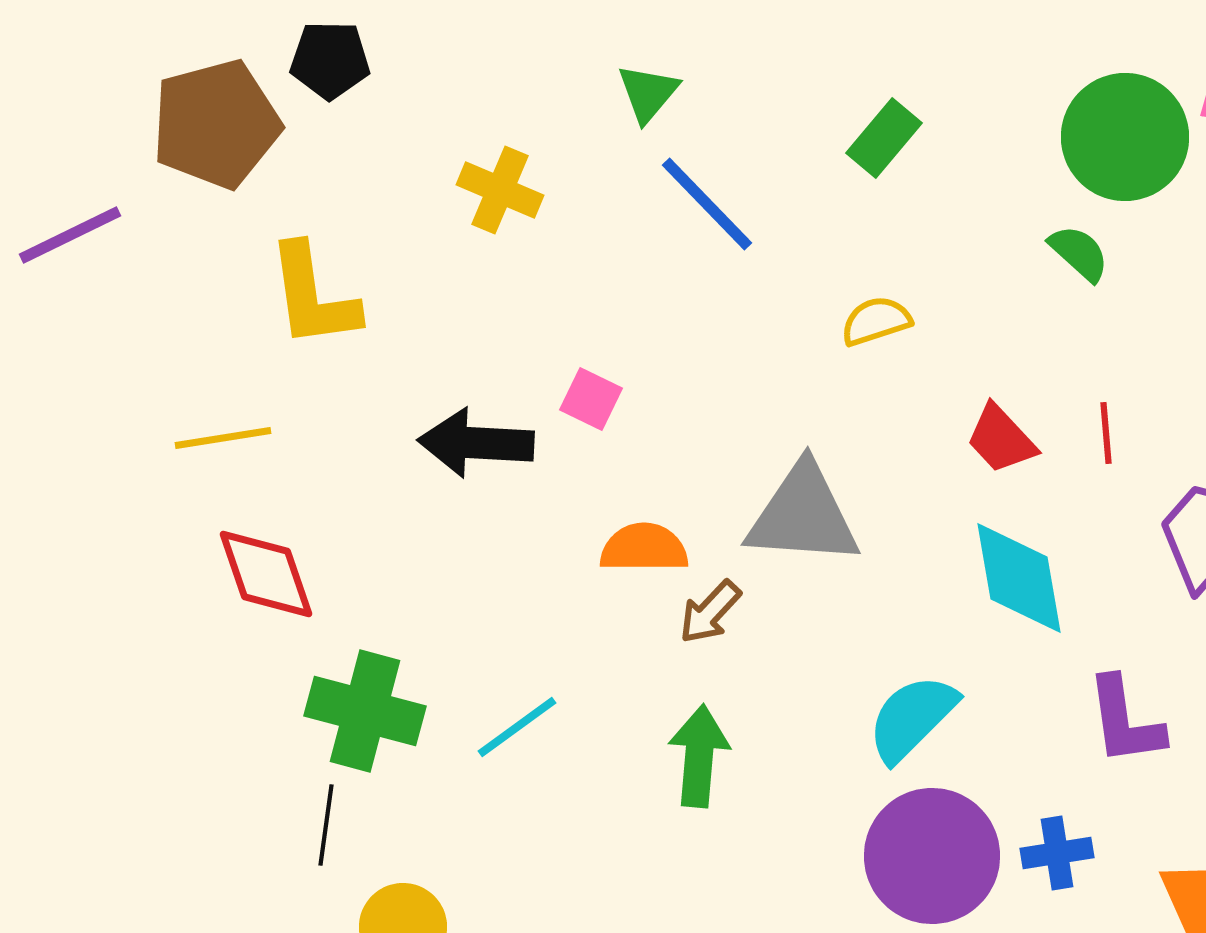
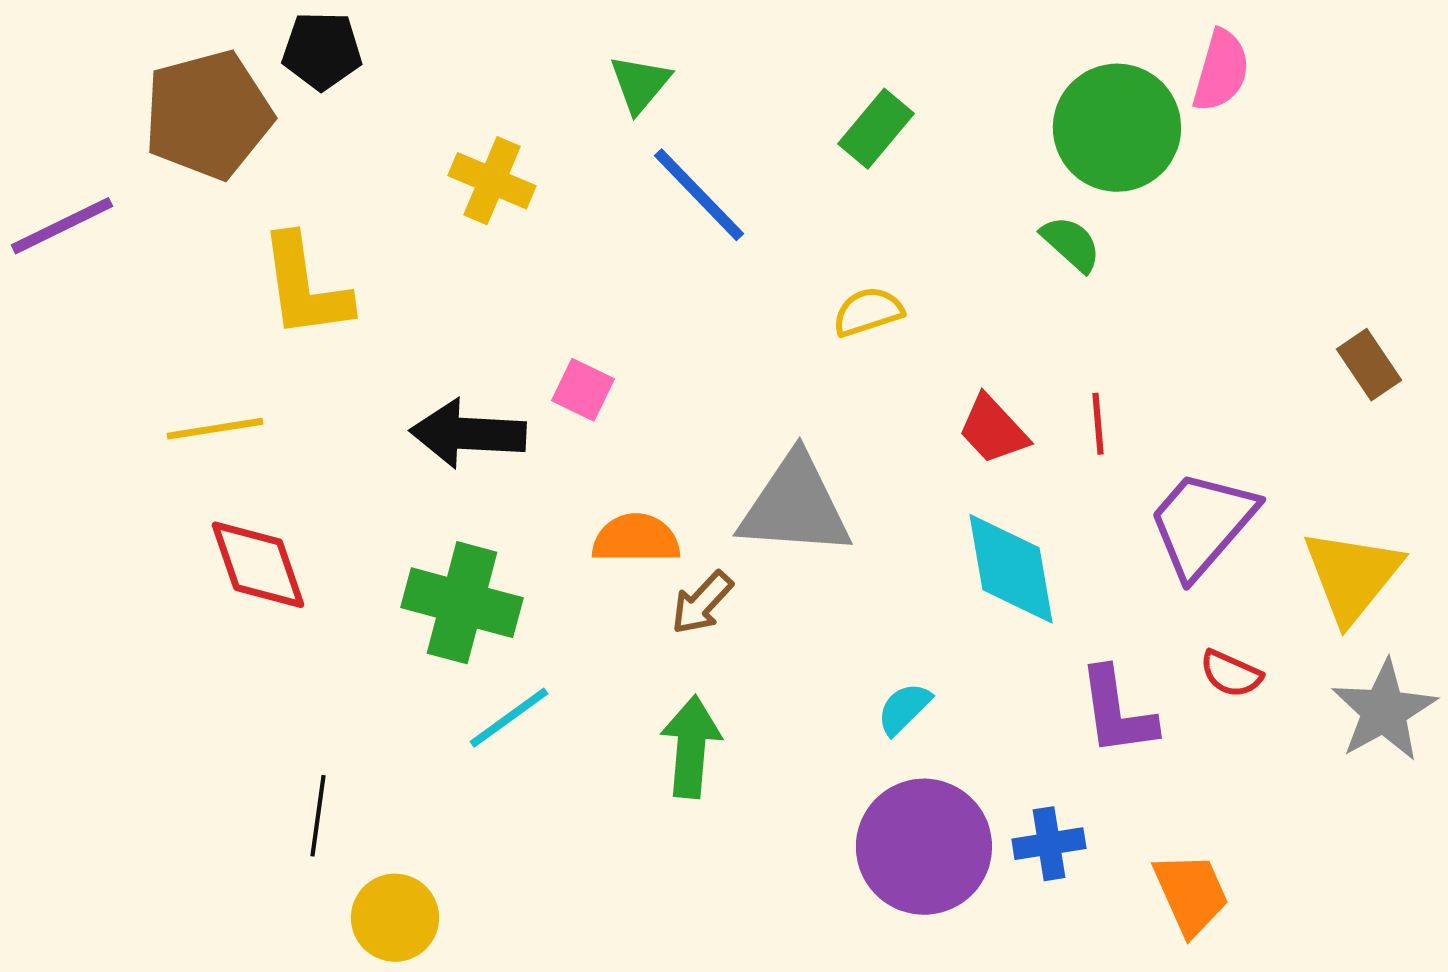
green cross: (365, 711) -> (462, 603), moved
cyan semicircle: (912, 718) -> (904, 709), size x0.6

